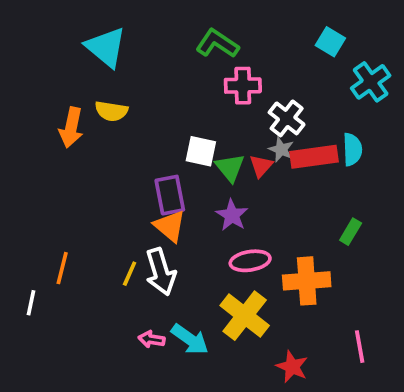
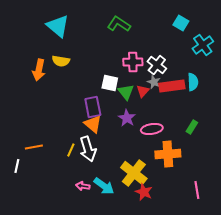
pink cross: (243, 86) -> (133, 62), moved
pink ellipse: (250, 261) -> (152, 129), moved
orange line: (62, 268) -> (34, 147), turned 66
red star: (292, 367) -> (144, 192), moved

